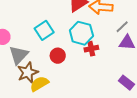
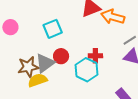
cyan hexagon: (81, 33) -> (86, 70), moved
gray triangle: (19, 55) -> (45, 63), moved

